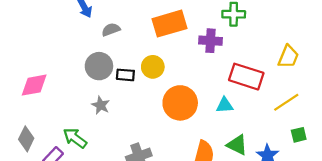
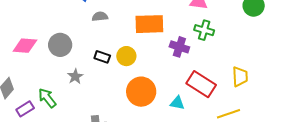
yellow trapezoid: (288, 57) -> (240, 77), turned -40
gray circle: (99, 66) -> (60, 45), moved

